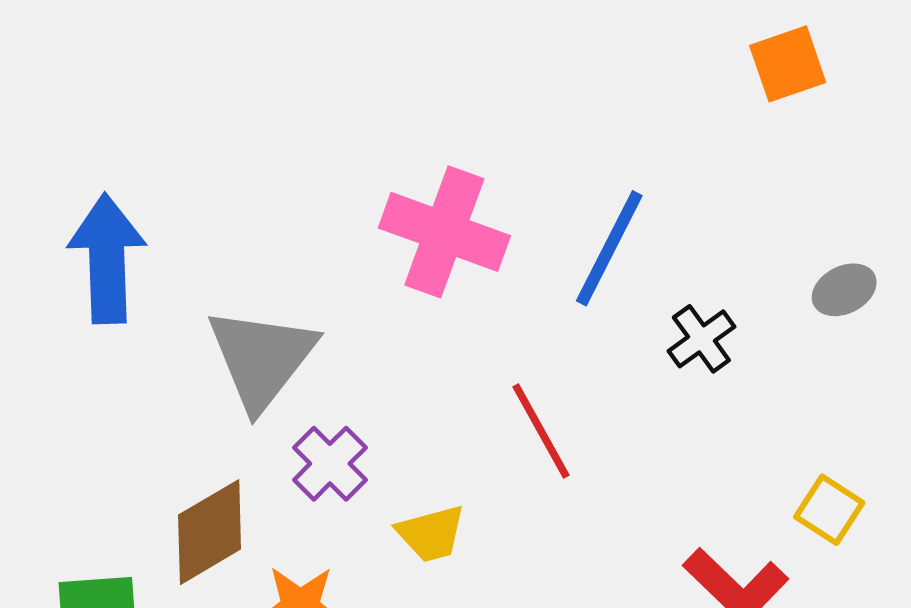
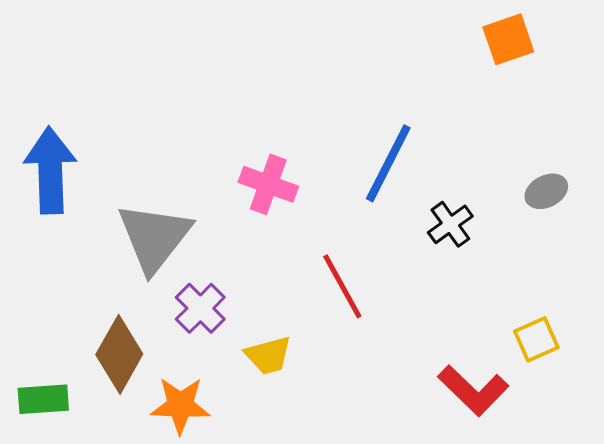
pink cross: (444, 232) -> (268, 184), moved, size x0.7
yellow square: (829, 510) -> (536, 339), turned 33
brown diamond: (210, 532) -> (119, 354), turned -30

